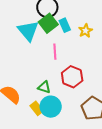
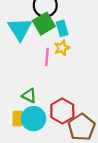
yellow star: (86, 31) -> (62, 48), moved
red hexagon: (72, 77) -> (62, 111), moved
yellow rectangle: (37, 108) -> (17, 118), turned 32

